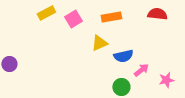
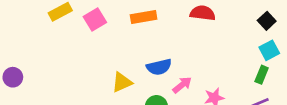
yellow triangle: (99, 43) -> (122, 82), moved

